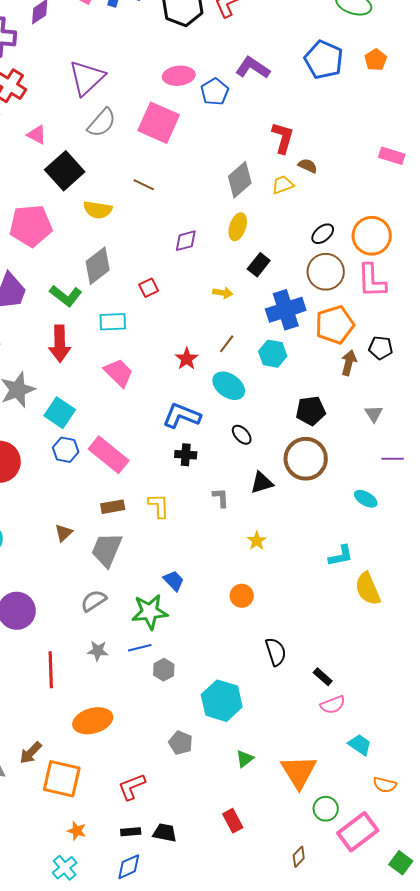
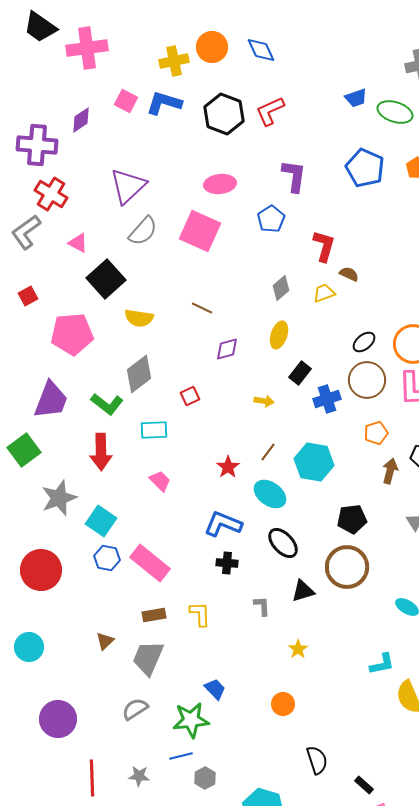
purple L-shape: (253, 68) -> (294, 176), turned 64
blue pentagon: (215, 92) -> (271, 219), moved
gray diamond: (240, 180) -> (281, 288), size x0.7
brown line: (144, 185) -> (202, 308), moved
blue cross: (286, 310) -> (327, 399), moved, size x0.7
orange pentagon: (335, 325) -> (376, 433), size x0.6
cyan hexagon: (273, 354) -> (314, 462), size x1.4
pink trapezoid: (119, 373) -> (160, 481), size x0.7
black ellipse: (242, 435) -> (283, 543), size x1.5
gray star: (98, 651) -> (139, 776), moved

